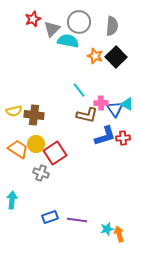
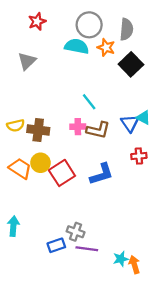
gray triangle: (52, 29) -> (27, 61), moved
orange star: (95, 56) -> (106, 47), moved
pink cross: (101, 103) -> (78, 127), moved
blue L-shape: (105, 136) -> (102, 174), moved
gray cross: (41, 173) -> (76, 232), moved

